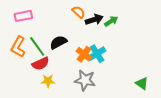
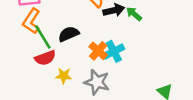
green arrow: (111, 21) -> (134, 14), turned -112
orange L-shape: (18, 47) -> (31, 21), moved
yellow star: (48, 81) -> (64, 76), moved

